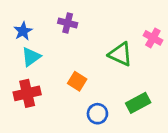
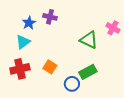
blue star: (23, 31) -> (29, 23), moved
orange square: (77, 81) -> (50, 67), moved
green rectangle: (138, 103) -> (88, 72), moved

